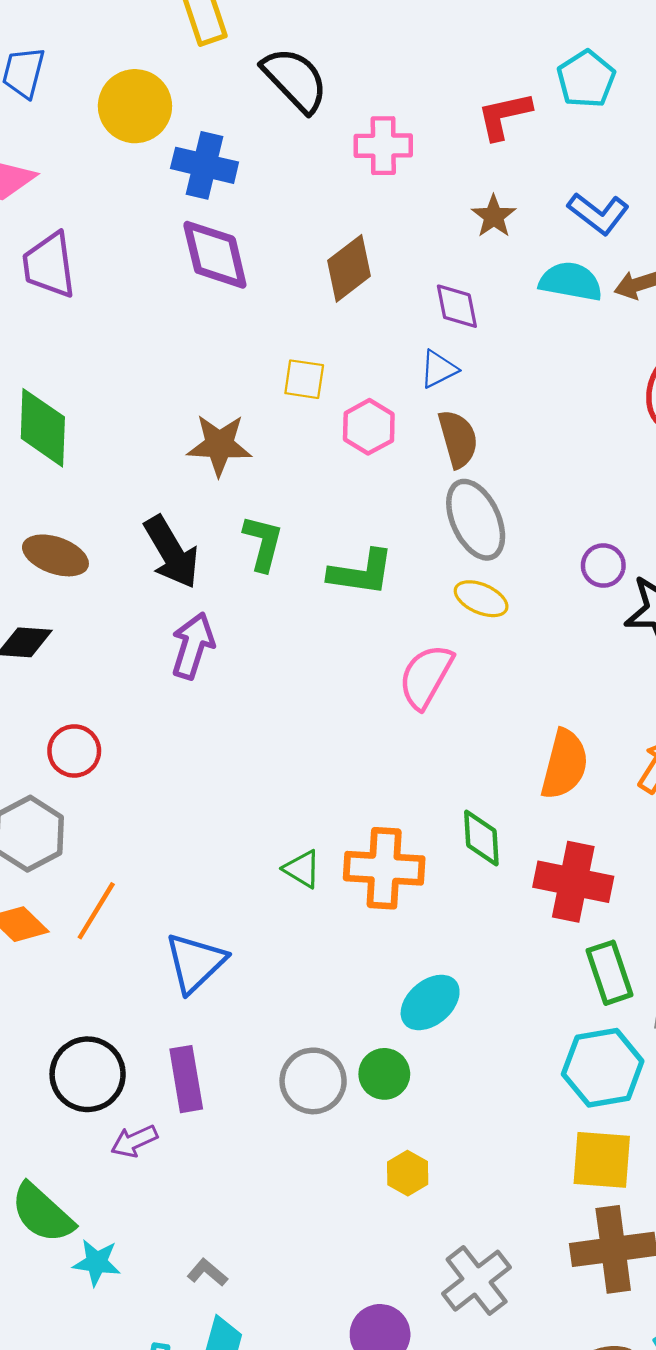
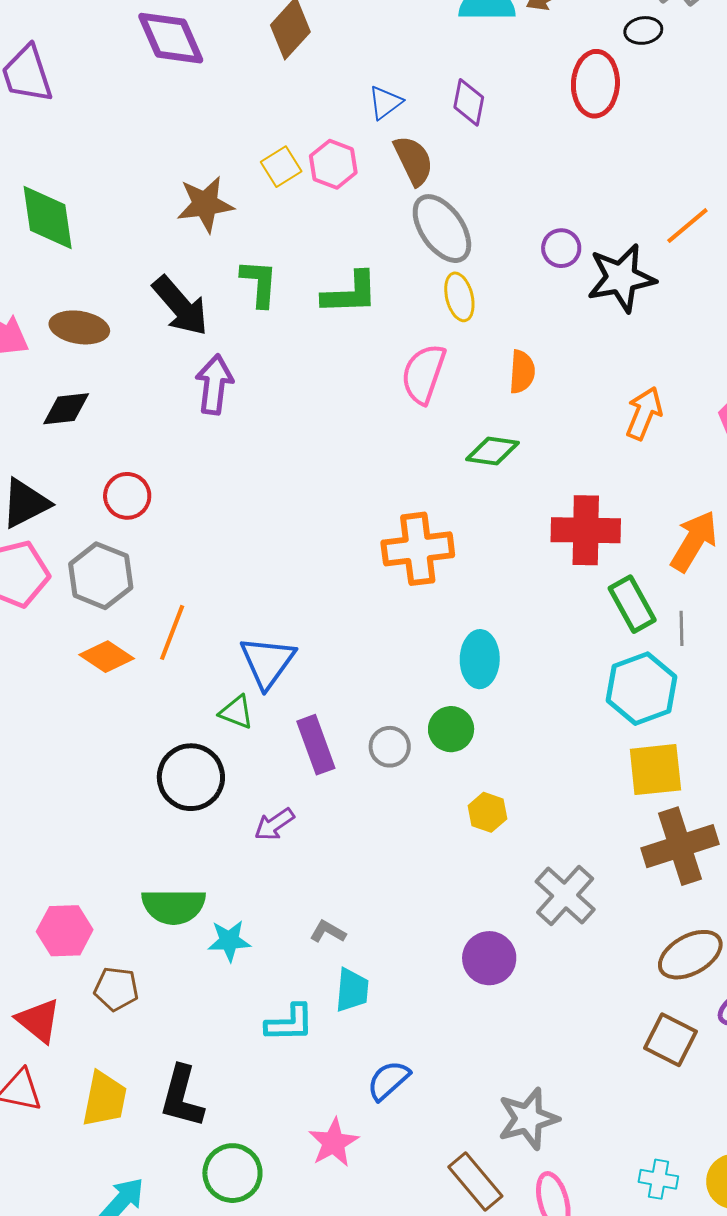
purple diamond: (457, 306) -> (469, 102), moved, turned 33
yellow square: (304, 379) -> (281, 167), moved, turned -30
yellow ellipse: (481, 599) -> (459, 297), turned 63
orange semicircle: (564, 764) -> (522, 372), moved, size x0.7
green diamond: (481, 838) -> (492, 451), moved, turned -68
green triangle: (302, 869) -> (236, 712), moved
cyan ellipse: (430, 1002) -> (480, 659), turned -38
purple rectangle: (186, 1079) -> (316, 745), moved
gray circle: (313, 1081) -> (390, 747), size x0.7
purple arrow: (134, 1141) -> (274, 824), moved
green semicircle: (42, 1213) -> (174, 906), turned -32

